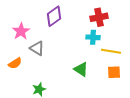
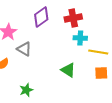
red cross: (99, 17) -> (73, 18), moved

